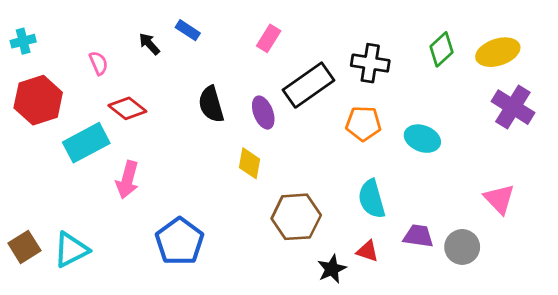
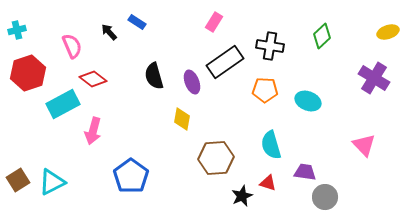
pink rectangle: (269, 38) -> (214, 22), moved
yellow ellipse: (498, 52) -> (388, 32), moved, size x0.7
pink semicircle: (99, 63) -> (72, 46), size x1.4
gray circle: (462, 247) -> (325, 197), moved

